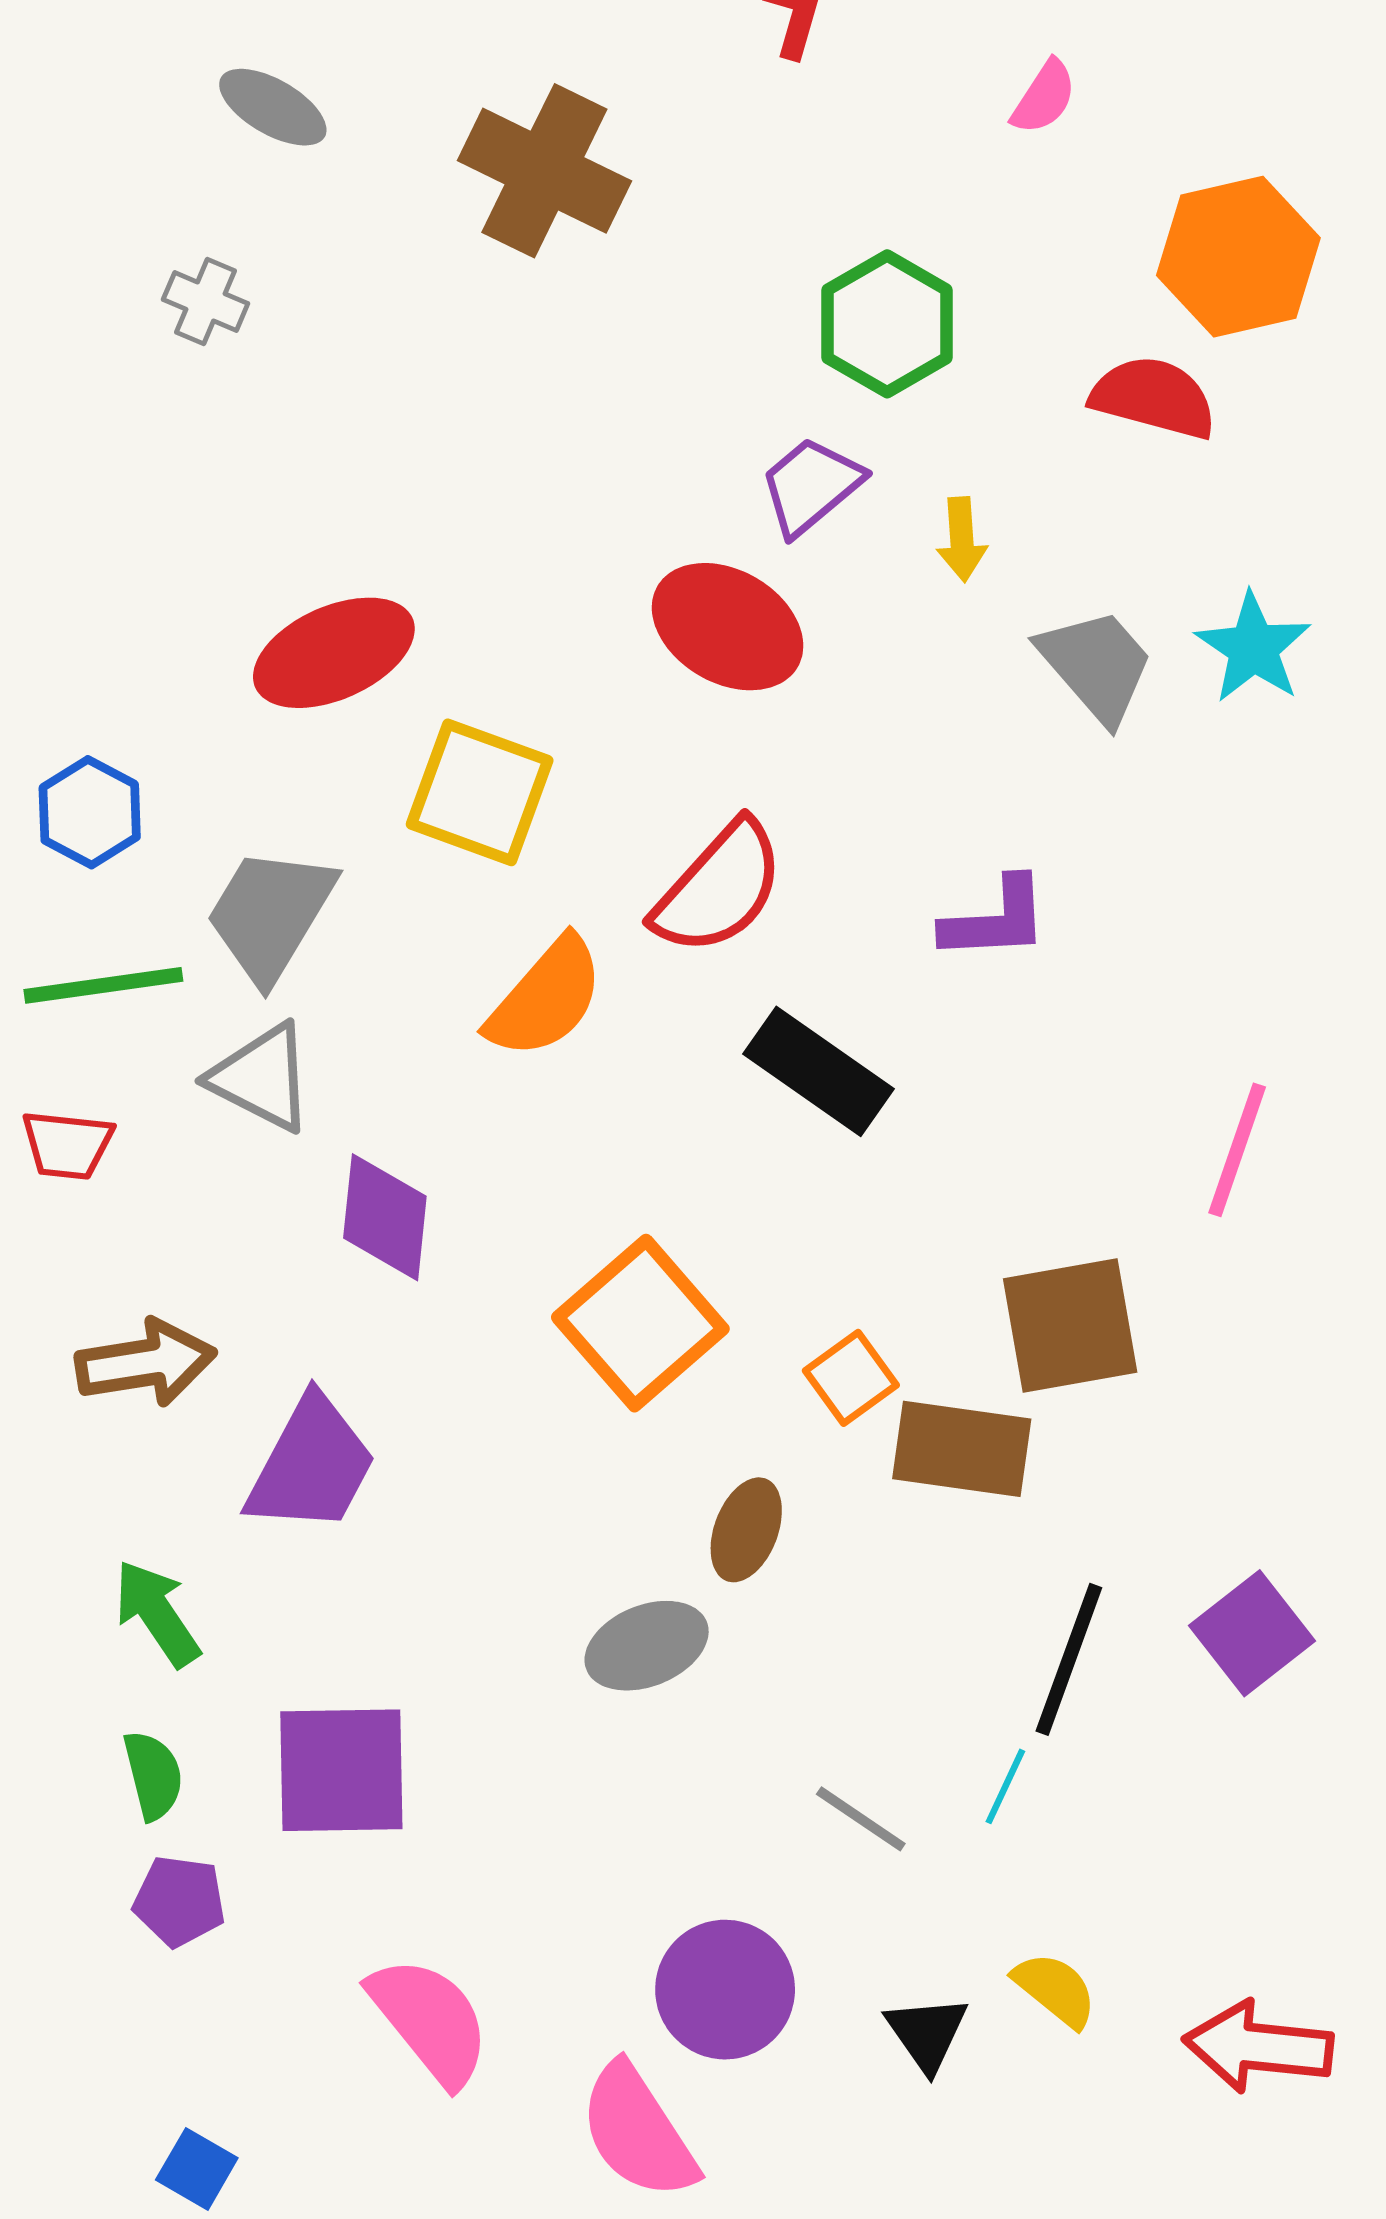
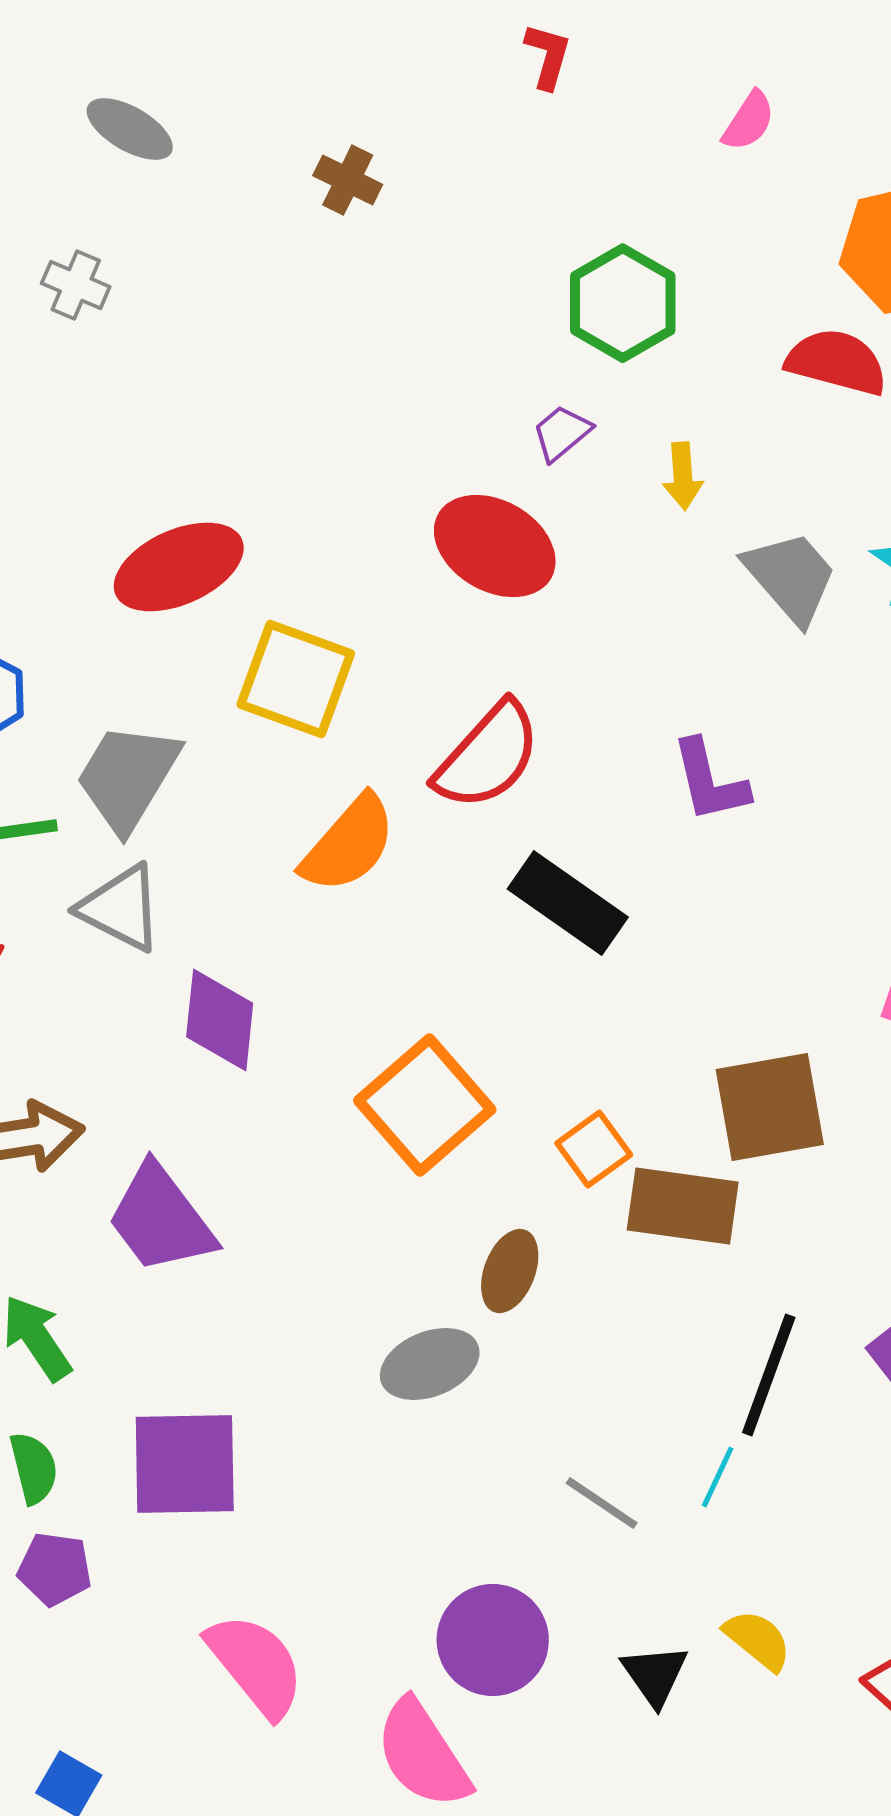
brown cross: (544, 171) -> (348, 180), size x0.5
purple trapezoid: (811, 486) -> (562, 433), size x0.7
purple L-shape: (995, 919) -> (710, 781), turned 80
purple trapezoid: (311, 1465) -> (161, 1219), turned 115

